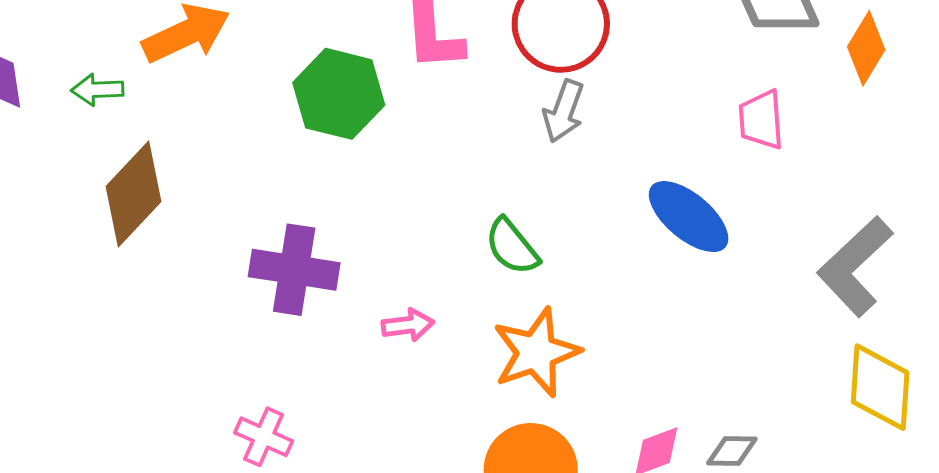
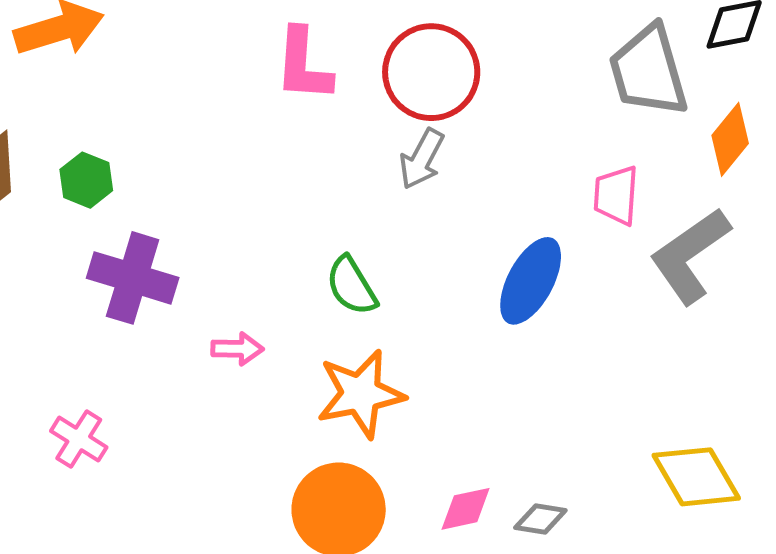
green hexagon: (339, 94) -> (86, 180), moved, size x0.6
blue ellipse: (689, 217) -> (531, 281), turned 70
gray L-shape: (855, 266) -> (690, 256), moved
yellow diamond: (880, 387) -> (696, 477), turned -42

